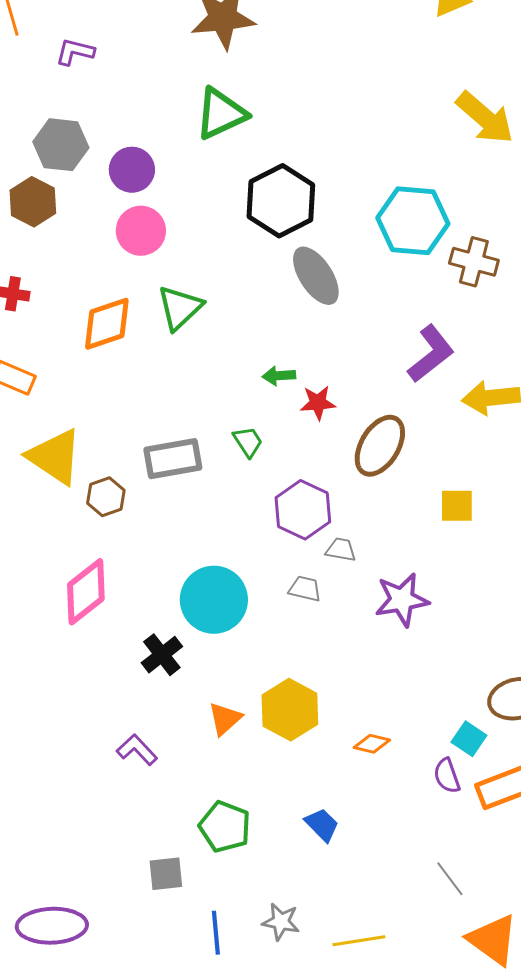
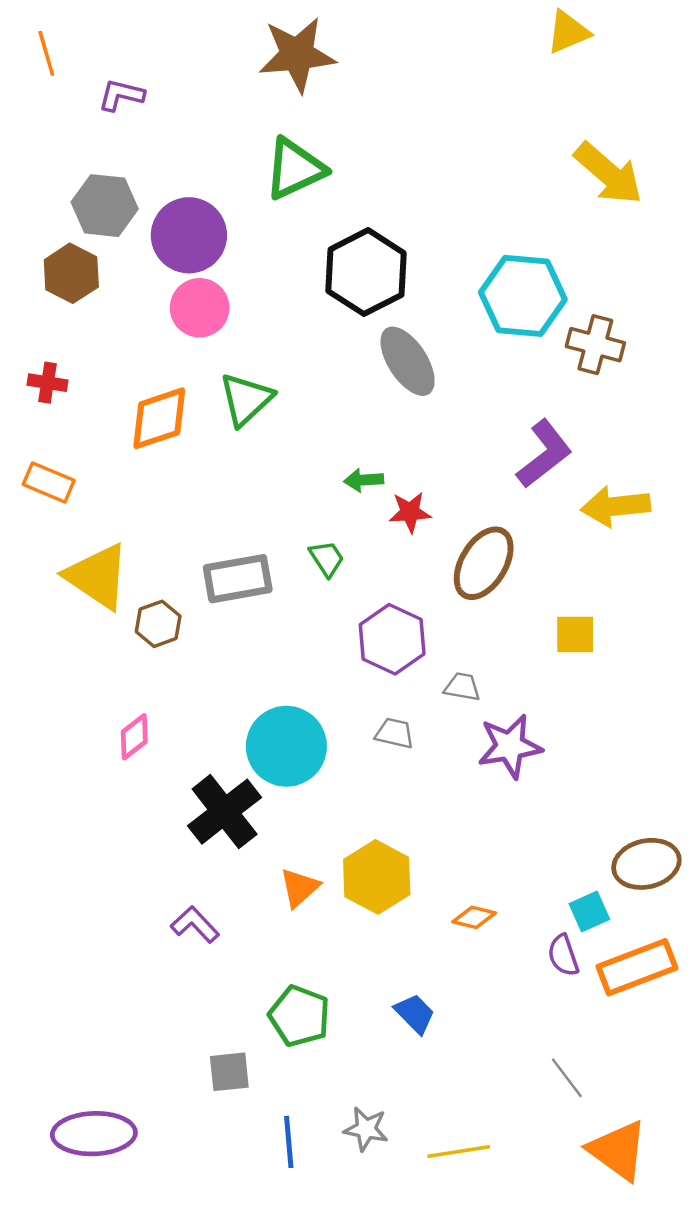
purple circle: (132, 170) -> (189, 235), size x1.4
gray trapezoid: (341, 550) -> (462, 687), moved
pink diamond: (86, 592) -> (134, 737), size x0.6
black cross: (162, 655) -> (225, 812), size x1.5
cyan square: (469, 739) -> (589, 911), turned 32

